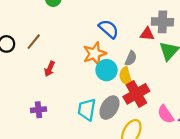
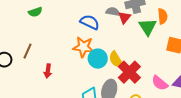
red triangle: (147, 34) -> (124, 17), turned -40
orange star: (95, 54) -> (83, 47), turned -30
gray semicircle: (131, 58) -> (113, 12), moved, turned -88

